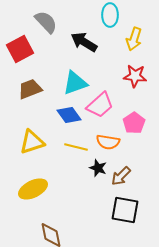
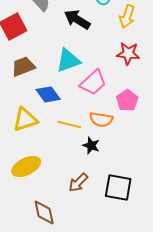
blue diamond: (69, 115) -> (48, 94), moved
brown arrow: (121, 176) -> (78, 182), moved

